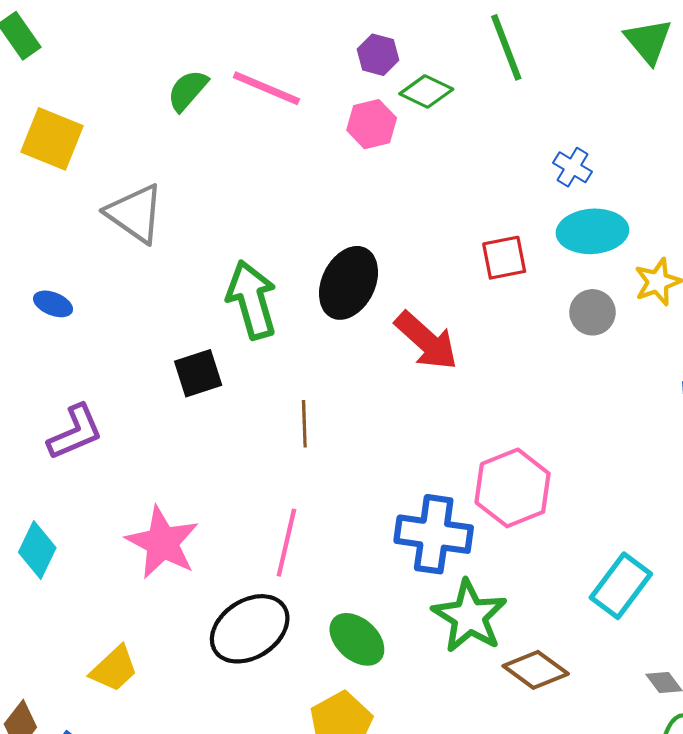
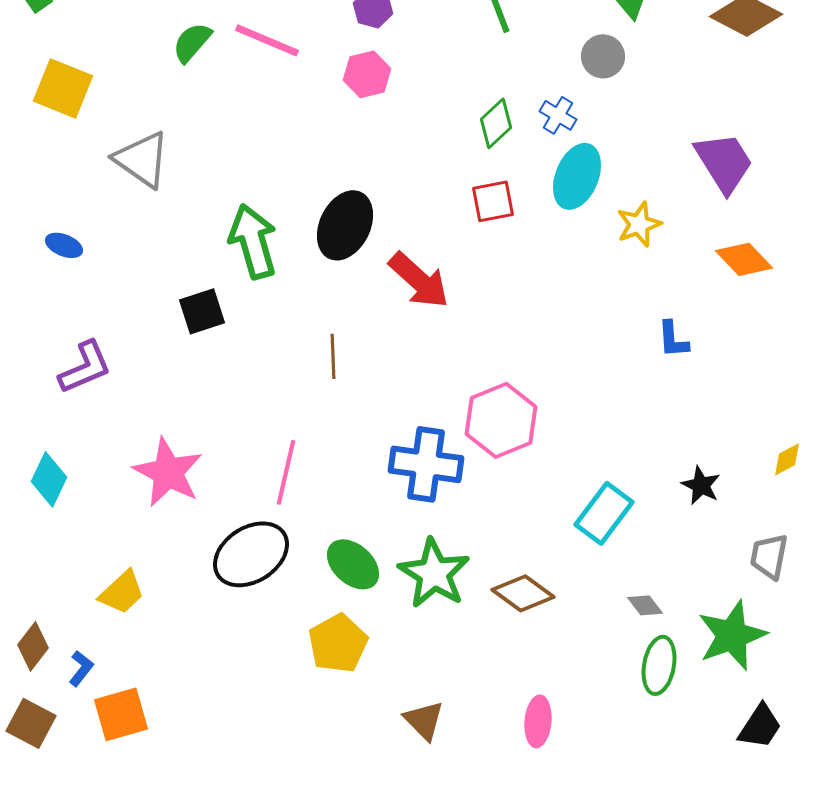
green diamond: (426, 91) -> (496, 123), moved, turned -69
cyan ellipse: (592, 231) -> (577, 176), turned -64
gray circle: (592, 312) -> (603, 56), moved
brown line: (304, 424) -> (333, 356), moved
green star: (469, 616) -> (434, 573), moved

